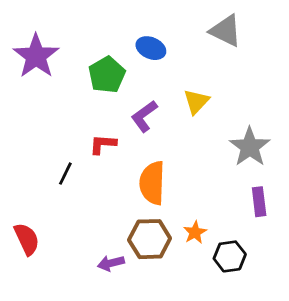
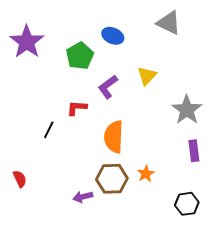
red semicircle: (27, 239) -> (20, 179), size x0.7
black hexagon: (230, 256) -> (187, 204), moved

